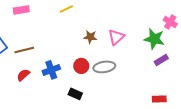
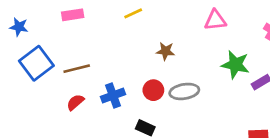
pink triangle: (116, 37) -> (215, 20), moved, turned 36
green star: (154, 39) -> (235, 65), moved

